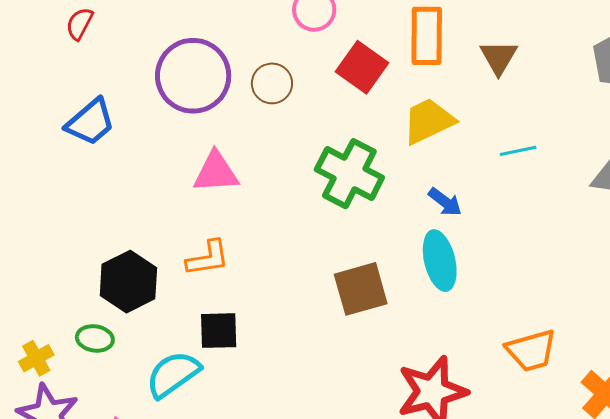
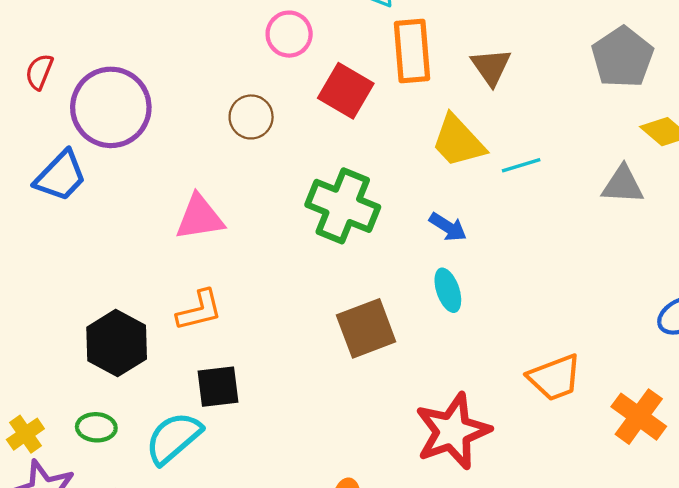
purple circle: (193, 76) -> (111, 107), moved
yellow trapezoid: (428, 121) -> (458, 141), moved, turned -102
cyan ellipse: (440, 261) -> (448, 290), size x0.7
green ellipse: (95, 338) -> (96, 427), moved

